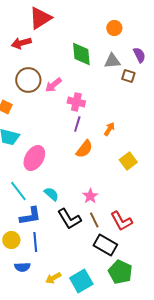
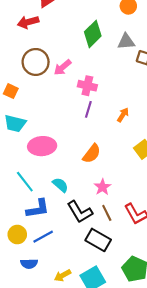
green diamond: (81, 54) -> (93, 34), turned 50
orange semicircle: (84, 149) -> (92, 154), moved
pink ellipse: (34, 158) -> (42, 146), turned 55
blue line: (35, 242) -> (43, 237), turned 66
black rectangle: (105, 245) -> (98, 240), moved

